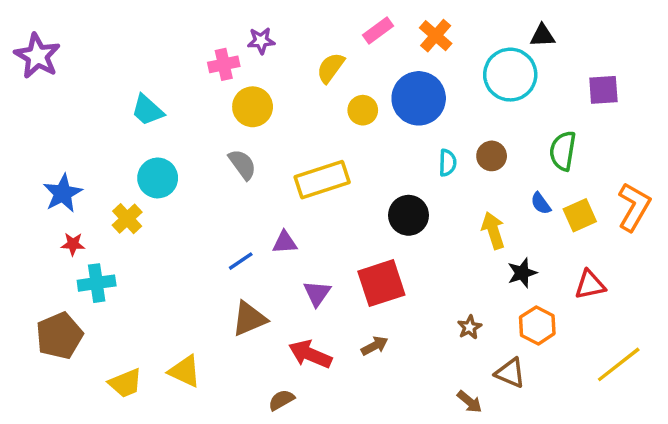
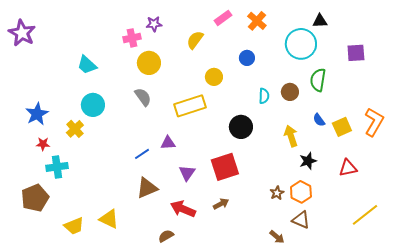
blue circle: (419, 98) -> (247, 58), size x0.5
yellow circle: (363, 110) -> (214, 77), moved
green semicircle: (563, 151) -> (318, 80), moved
orange hexagon: (537, 325) -> (301, 192), moved

